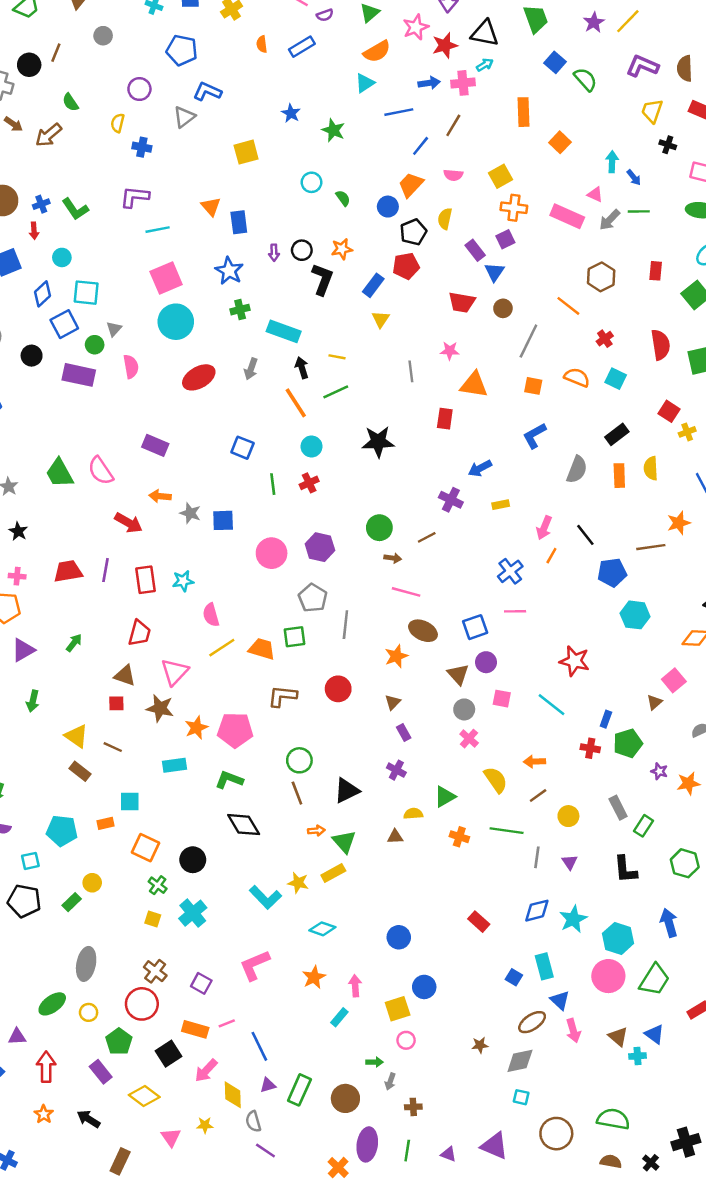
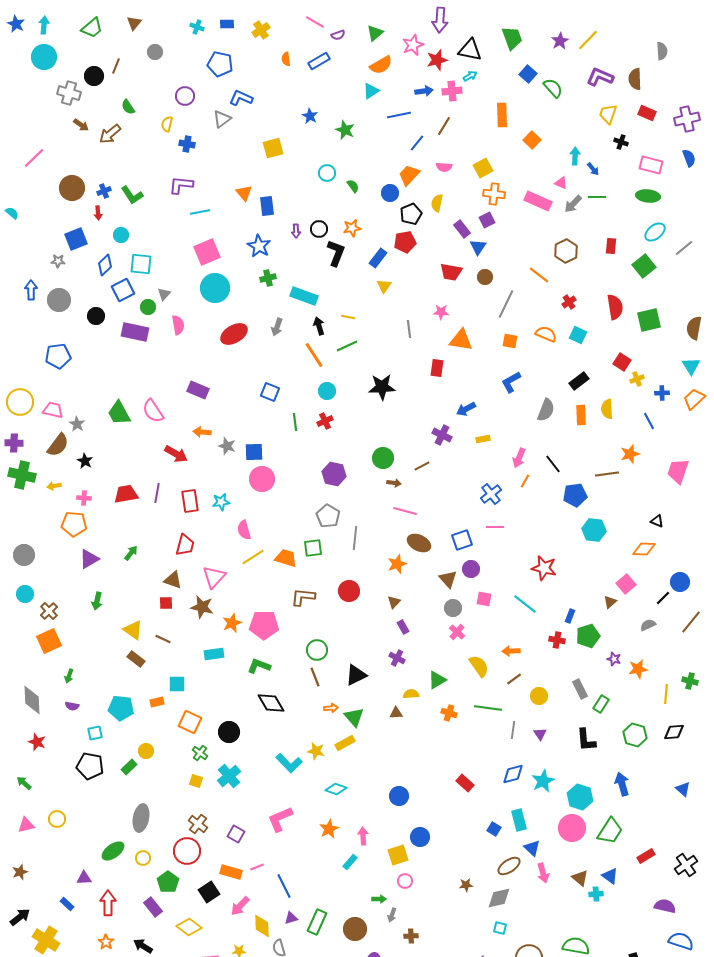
pink circle: (272, 553) -> (262, 479), moved

